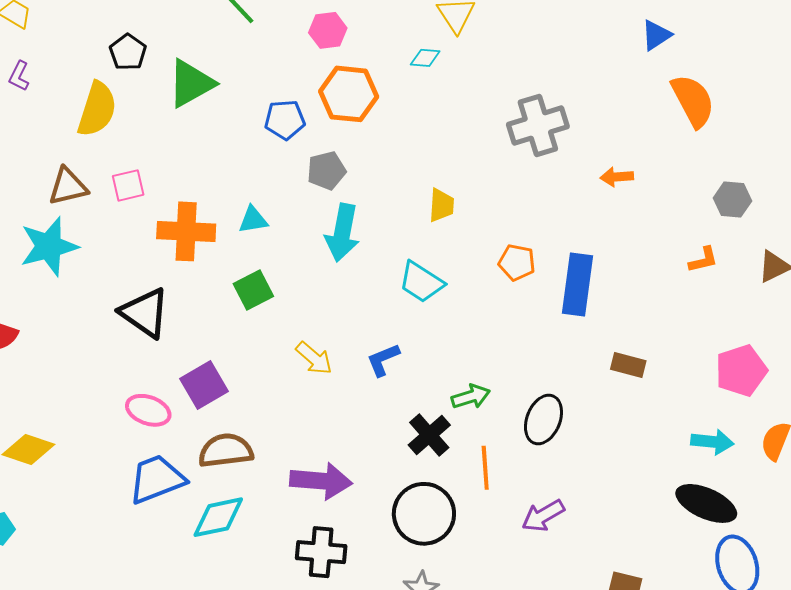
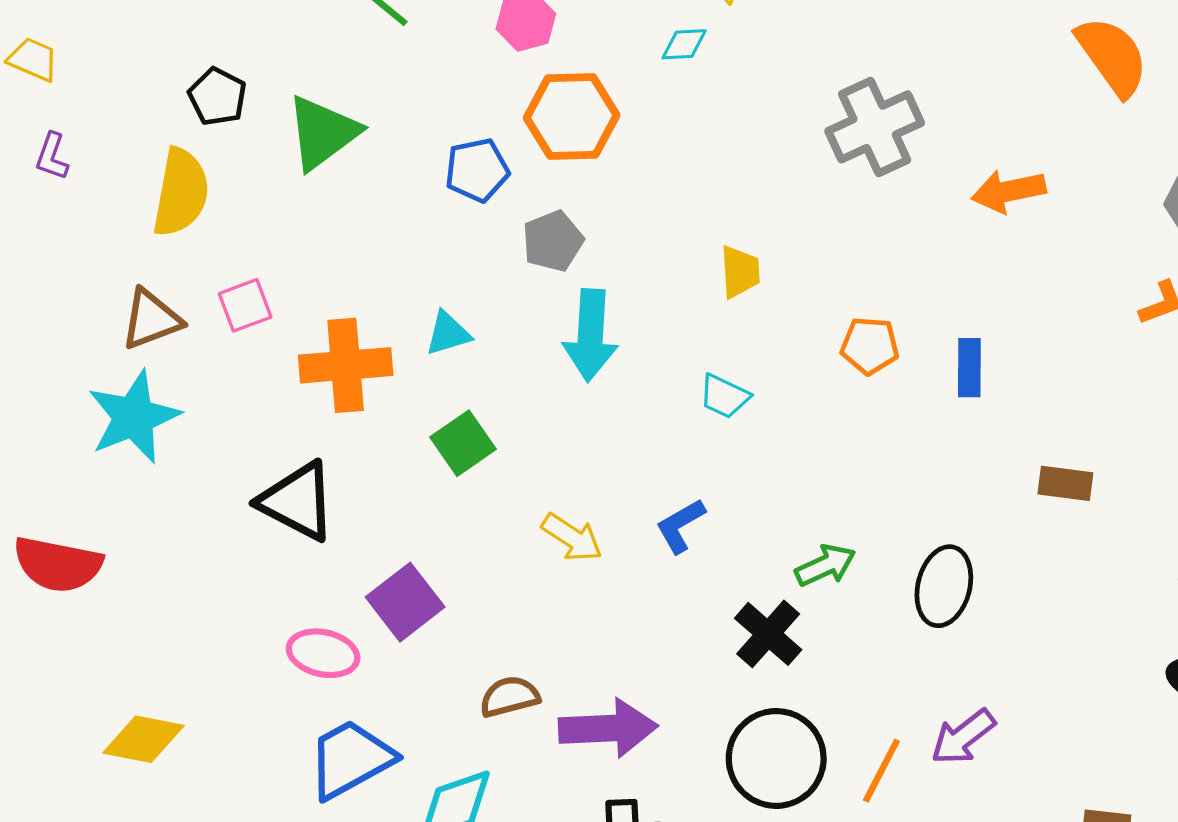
orange arrow: (617, 177) -> (1009, 191), size x1.4
cyan trapezoid: (421, 282) -> (724, 396), size x0.7
blue rectangle: (577, 284) -> (969, 368), size x0.6
brown semicircle: (226, 451) -> (509, 697), moved, size x0.7
orange line: (485, 468) -> (881, 771), moved, turned 39

